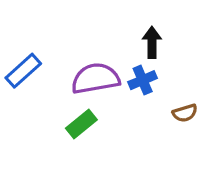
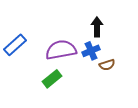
brown semicircle: (185, 113) -> (107, 65), moved

